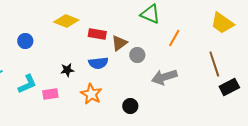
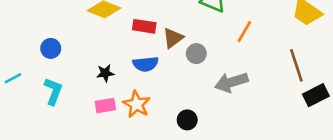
blue circle: (25, 41) -> (51, 48), moved
cyan L-shape: (27, 84) -> (53, 91), turned -45
pink rectangle: (50, 94) -> (105, 106), moved

